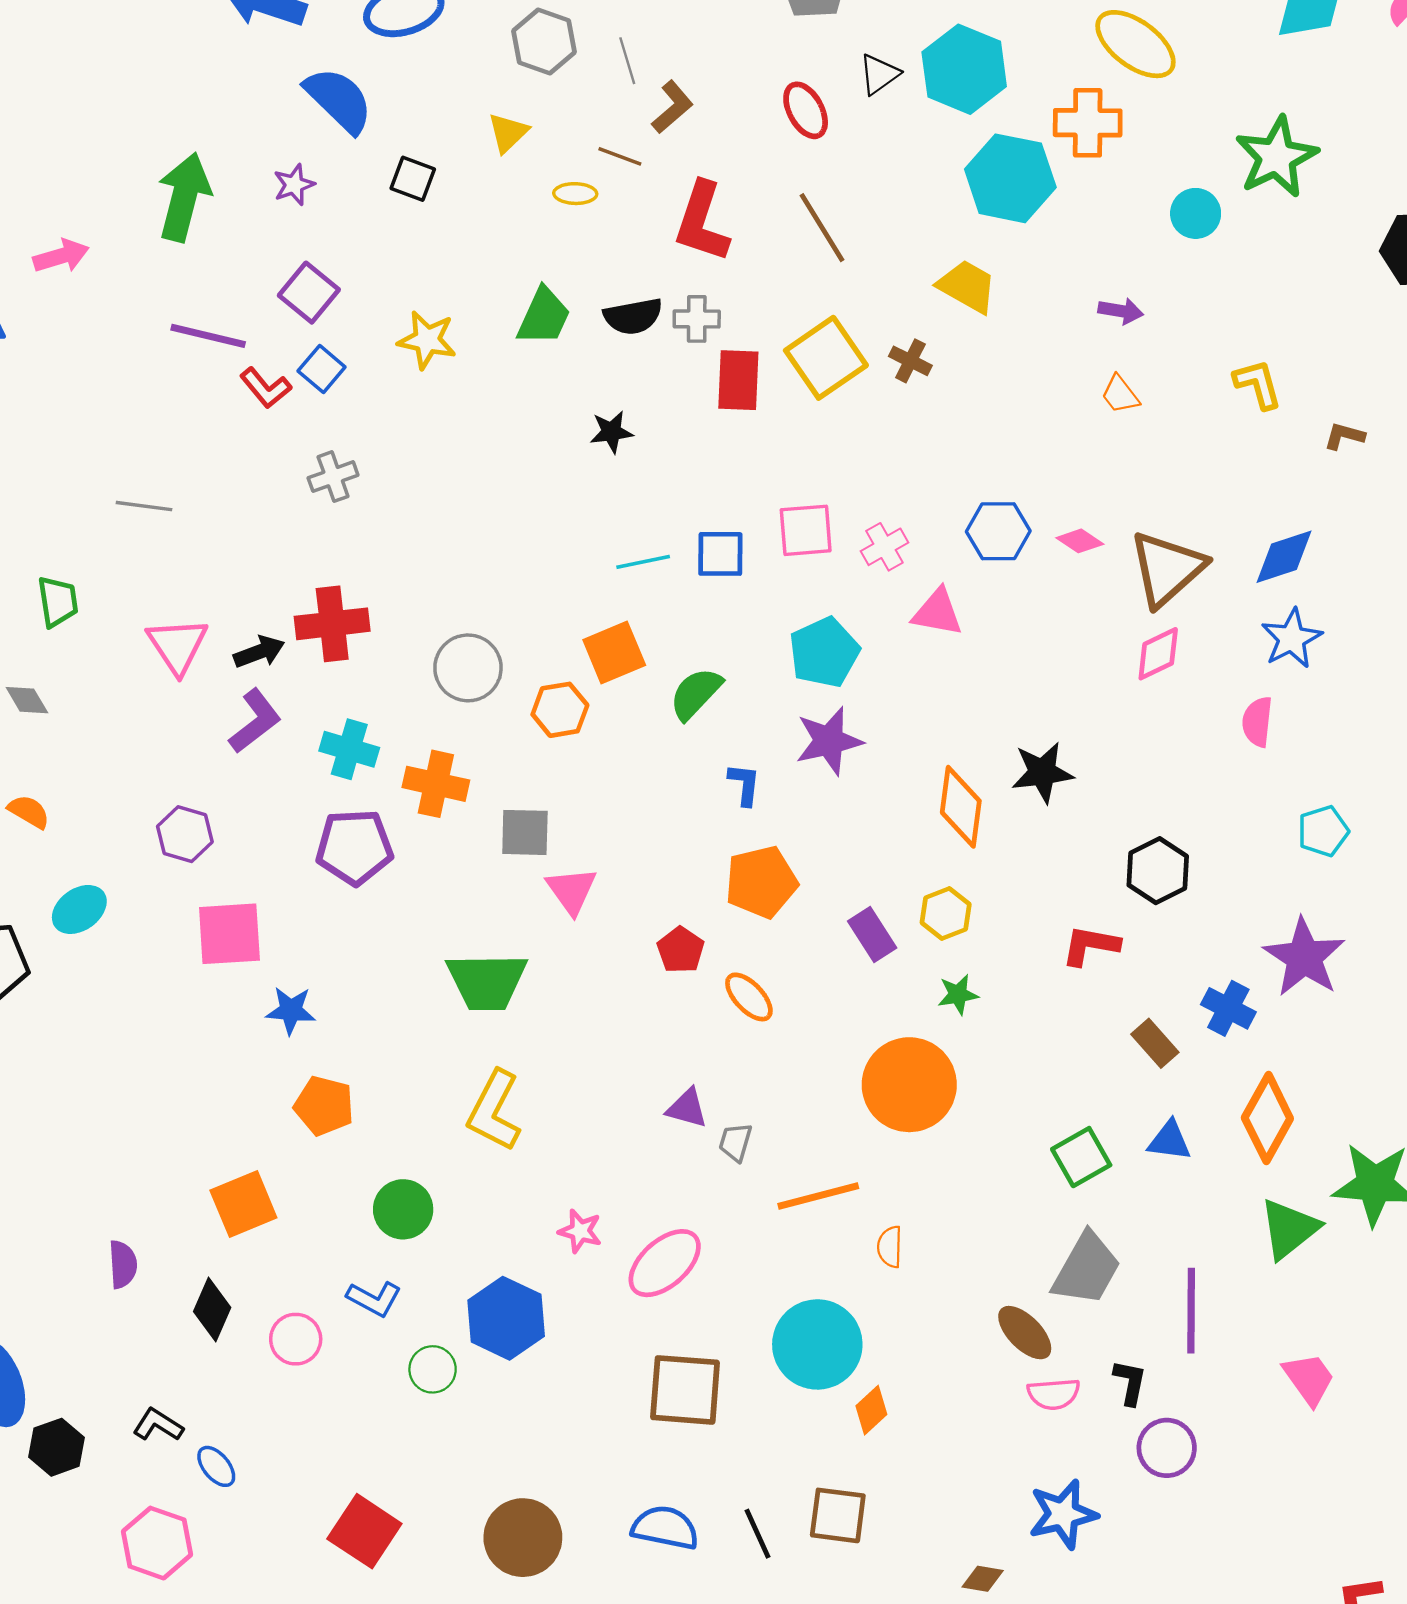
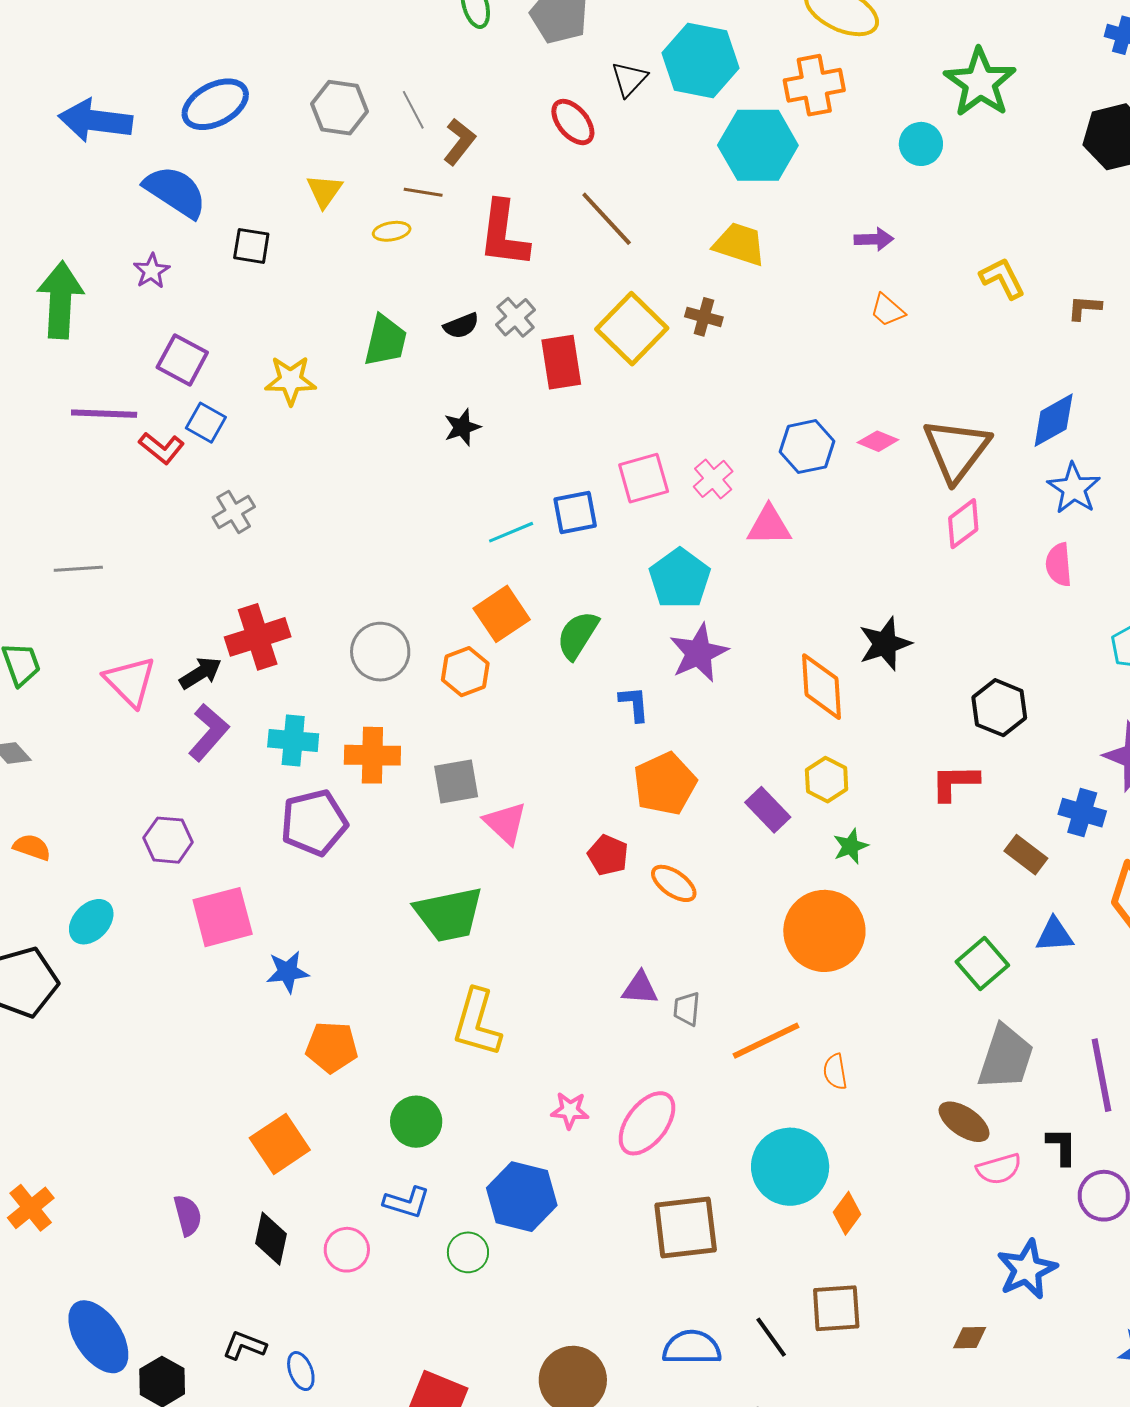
black semicircle: (633, 316) -> (461, 326), size x0.7
gray cross: (697, 319) -> (516, 317), turned -30
blue ellipse: (216, 1466) -> (301, 1371), turned 30

